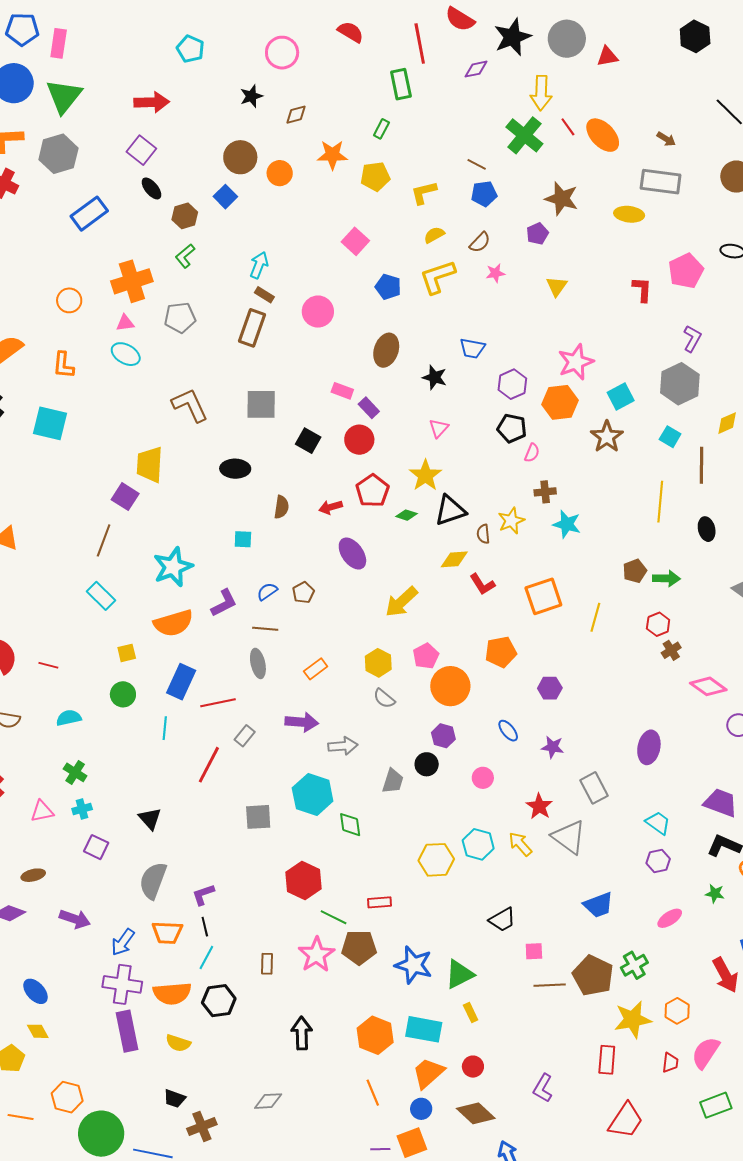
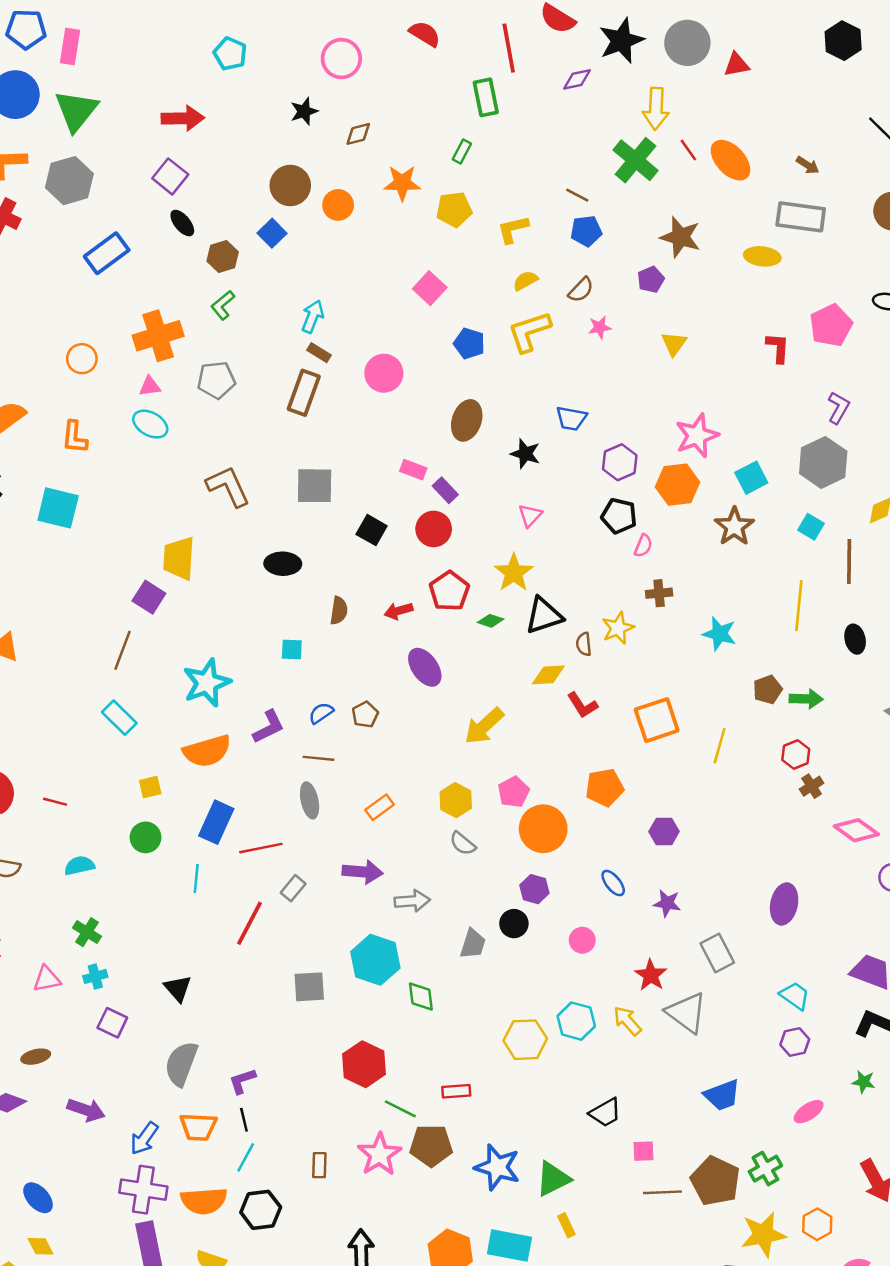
cyan star: (567, 524) -> (719, 634), moved

